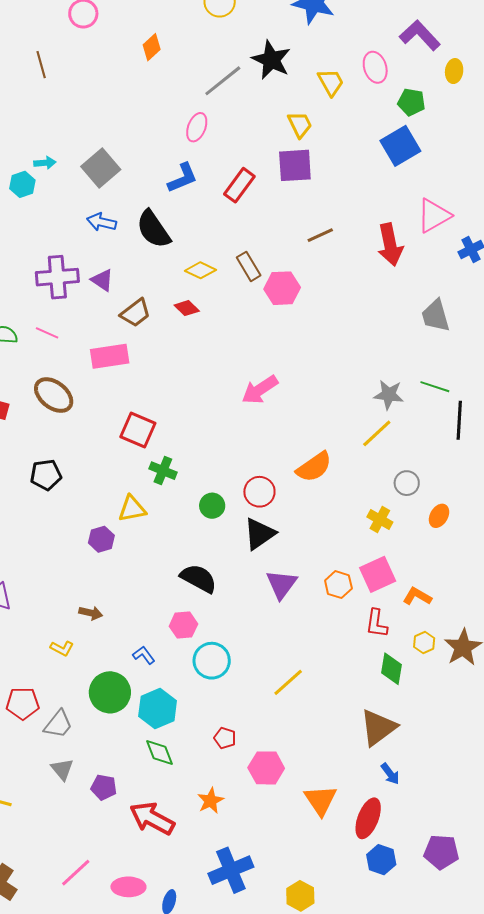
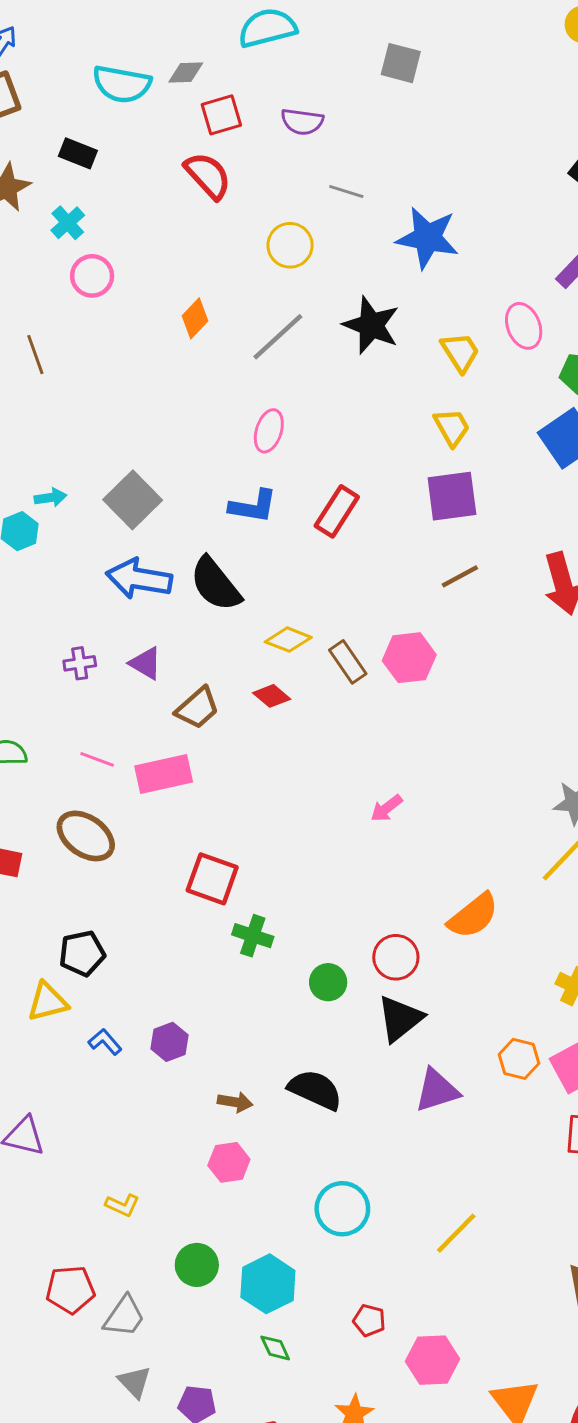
gray line: (223, 81) -> (278, 337), moved
yellow trapezoid: (300, 125) -> (452, 427), moved
purple square: (295, 165) -> (452, 496), moved
blue L-shape: (183, 178) -> (253, 506), turned 36
blue arrow: (102, 222) -> (139, 579), size x1.5
brown rectangle: (249, 266) -> (348, 662), moved
purple cross: (57, 277) -> (80, 663), size x0.5
pink line: (47, 333) -> (97, 759), moved
pink arrow: (260, 390) -> (386, 808), size x0.6
yellow triangle: (132, 509) -> (48, 1002), moved
purple triangle: (281, 584) -> (437, 1090), turned 40
orange hexagon: (338, 585) -> (519, 1059), moved
brown arrow: (91, 613) -> (235, 1102), moved
pink hexagon: (183, 625) -> (229, 1162), moved
blue L-shape: (144, 655) -> (105, 1042), moved
green circle: (110, 692) -> (197, 1265), size x0.7
green diamond: (160, 753) -> (275, 1348), size x0.7

